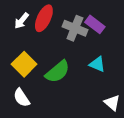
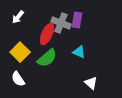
red ellipse: (44, 18) -> (47, 34), moved
purple rectangle: (95, 24) -> (77, 20), turned 63

